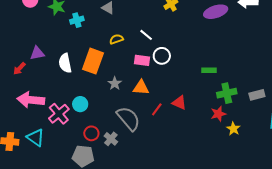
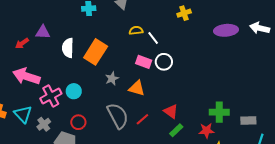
yellow semicircle: (116, 39) -> (136, 30), moved
green rectangle: (209, 70) -> (176, 130), moved, turned -56
red line: (157, 109) -> (142, 119), moved
gray cross: (111, 139) -> (44, 124), moved

